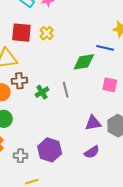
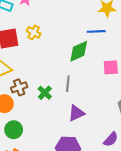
gray line: (66, 90) -> (68, 84), turned 35
purple triangle: (93, 123) -> (76, 113), moved

